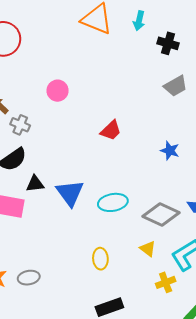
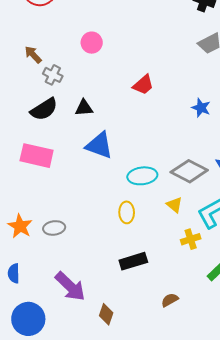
black triangle: (35, 184) -> (84, 108), moved
blue triangle: (70, 193) -> (99, 145), turned -36
cyan ellipse: (113, 202) -> (142, 176), moved

